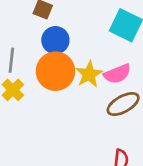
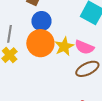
pink semicircle: (117, 74) -> (84, 47), turned 42

